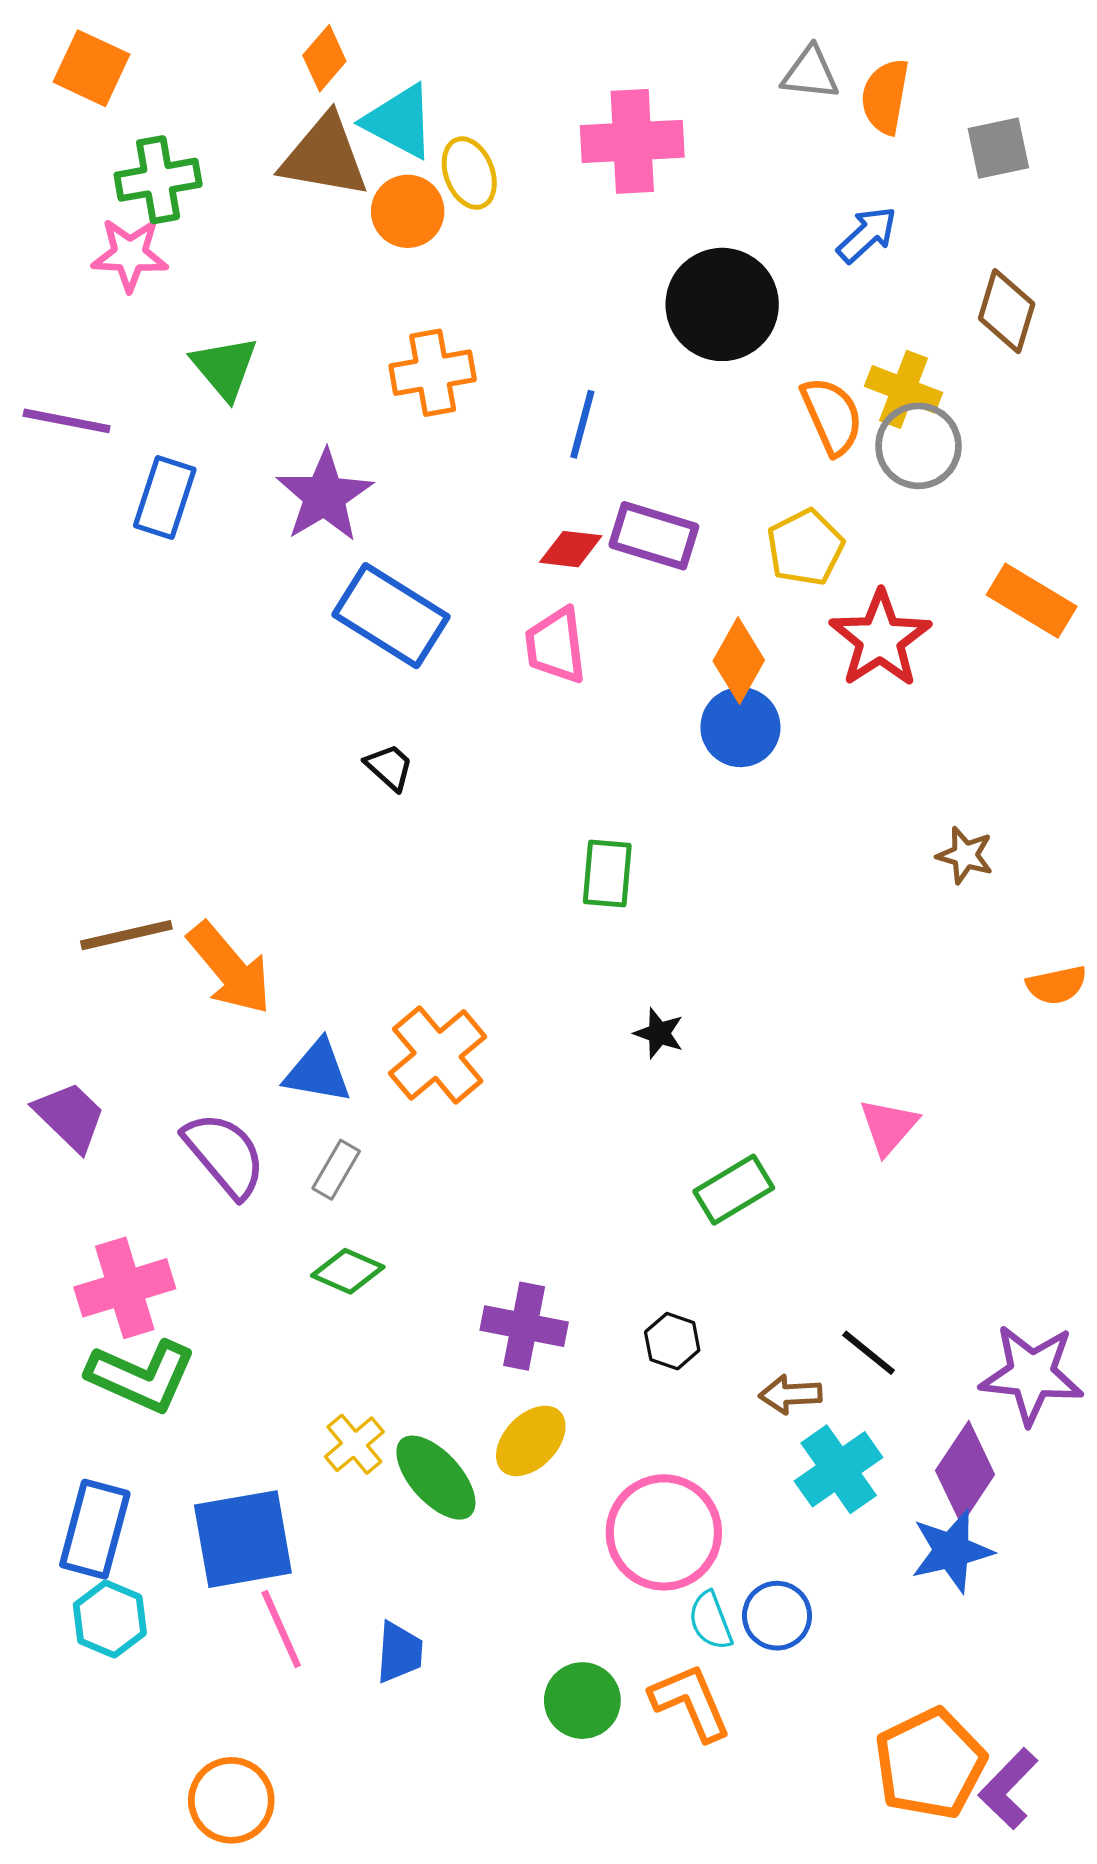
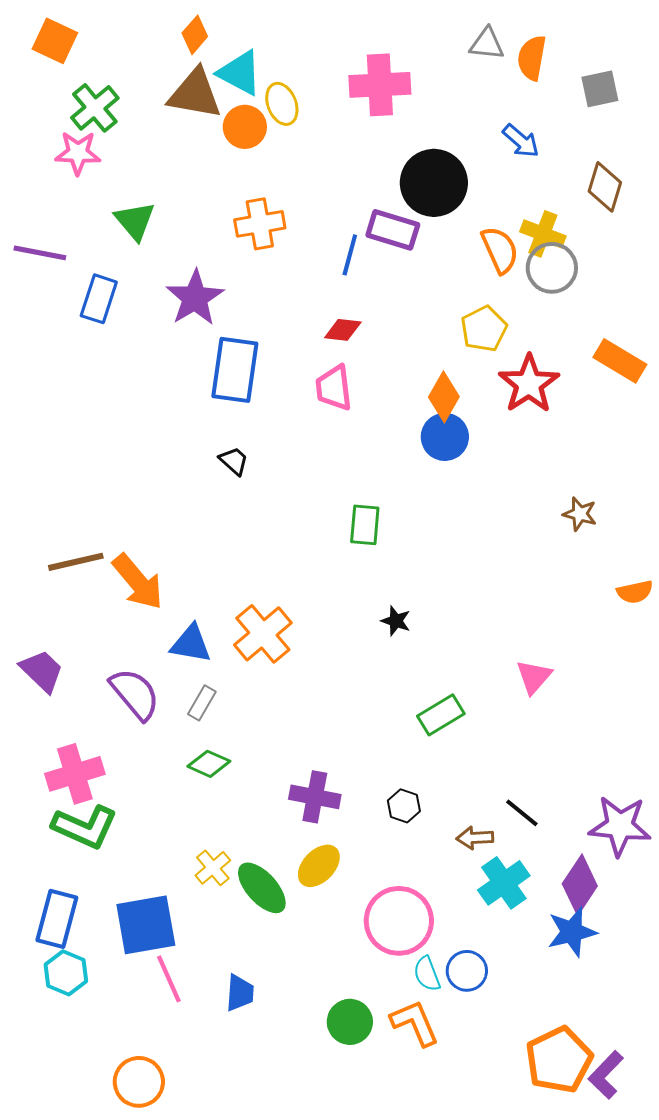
green cross: (158, 180) -> (95, 108), turned -30
blue arrow: (867, 235) -> (521, 141), turned 84
purple rectangle: (654, 536) -> (393, 230), moved
blue rectangle: (391, 616) -> (235, 370), turned 66

